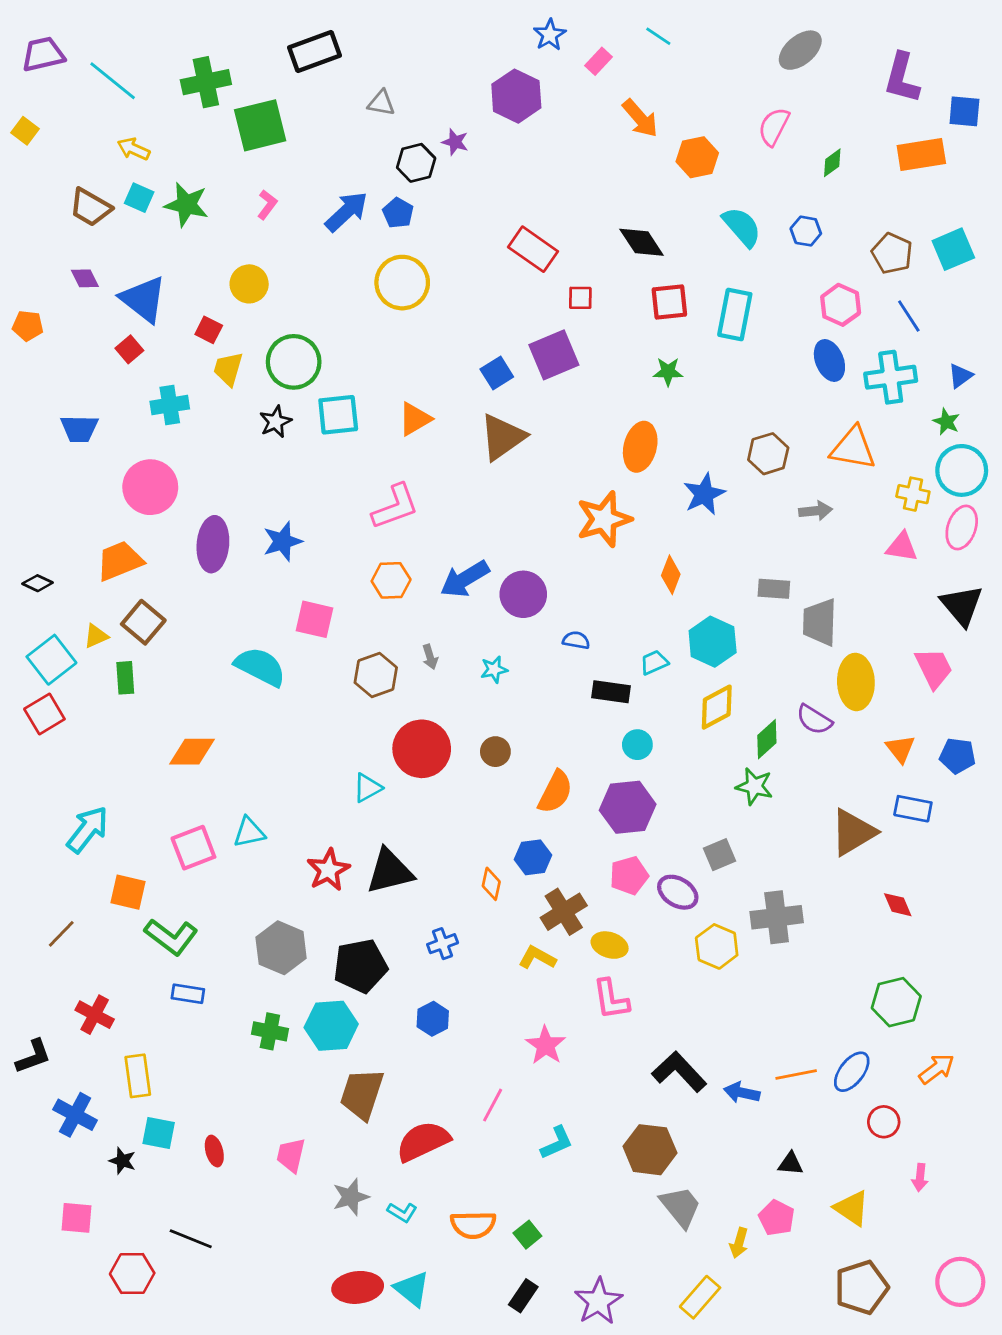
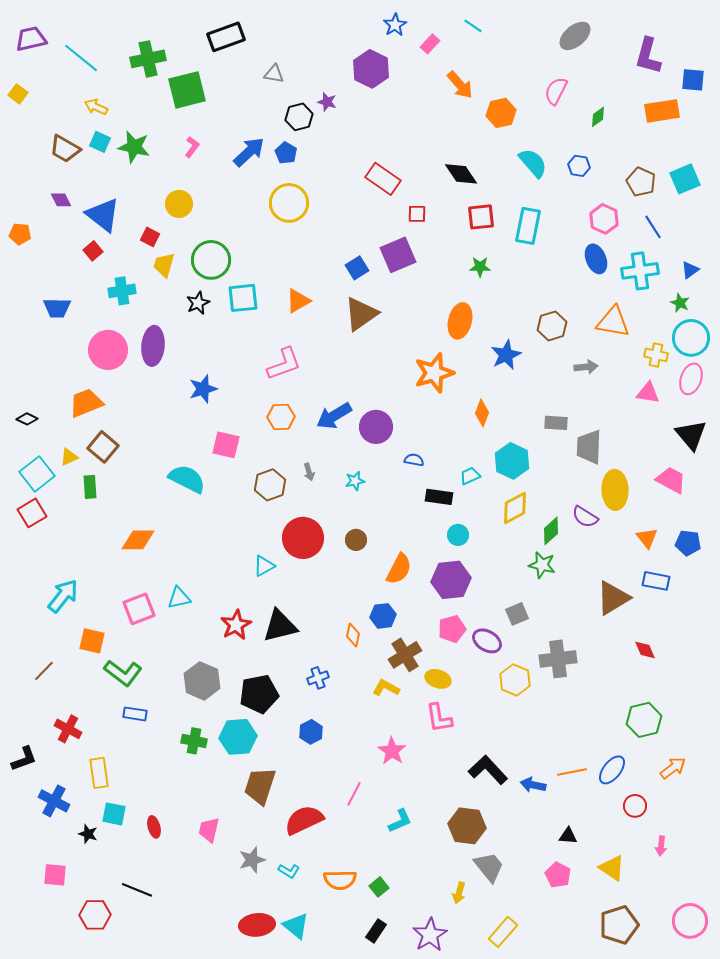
purple ellipse: (213, 544) -> (153, 346), moved
pink trapezoid: (934, 668) -> (671, 480), turned -36
yellow arrow: (739, 1243) -> (459, 893), moved

